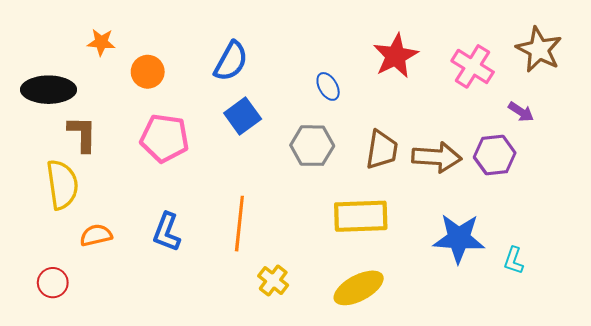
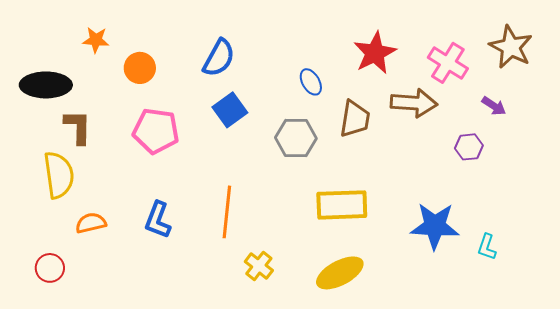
brown trapezoid: (382, 150) -> (355, 119), moved
purple hexagon: (495, 155) -> (469, 147), size x0.7
brown arrow: (437, 157) -> (414, 103), moved

